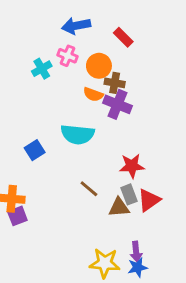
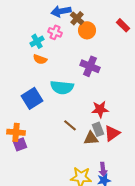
red rectangle: (123, 37) -> (123, 25), moved
orange circle: (99, 66) -> (87, 30), moved
brown cross: (115, 83) -> (77, 18), moved, turned 32
orange semicircle: (93, 94) -> (40, 59), moved
blue square: (35, 150) -> (32, 98), size x1.5

